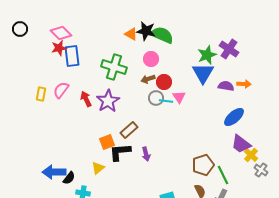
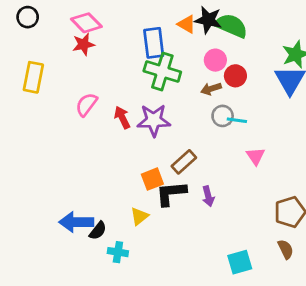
blue rectangle: (72, 56) -> (154, 43), moved
red circle: (164, 82) -> (235, 76), moved
yellow rectangle: (41, 94) -> (33, 77), moved, size x1.5
pink triangle: (179, 97) -> (256, 156), moved
purple star: (108, 101) -> (154, 120), turned 30

